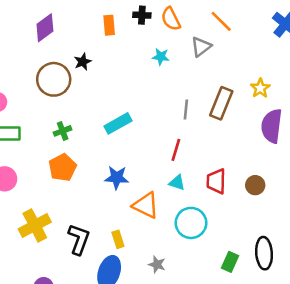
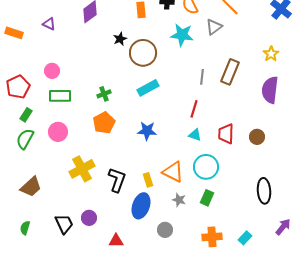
cyan star: (161, 57) -> (182, 35), size x1.6
brown circle: (54, 79) -> (143, 53), moved
yellow star: (260, 88) -> (271, 54), moved
orange triangle: (146, 205) -> (173, 172), moved
green rectangle: (230, 262) -> (207, 198), moved

